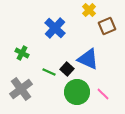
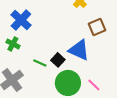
brown square: (107, 26) -> (97, 27), moved
blue cross: (55, 28) -> (21, 20), moved

